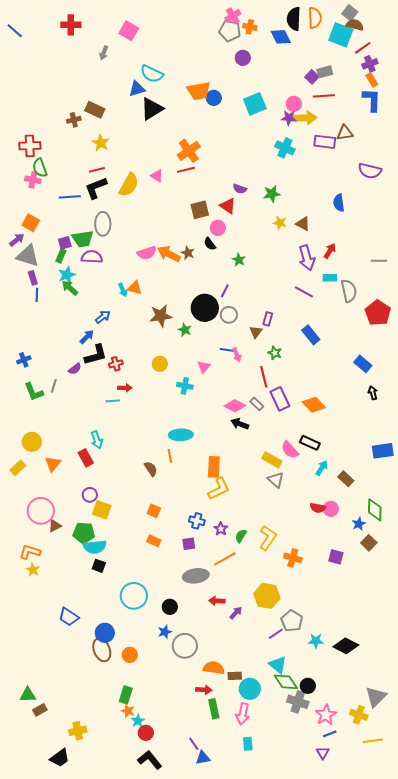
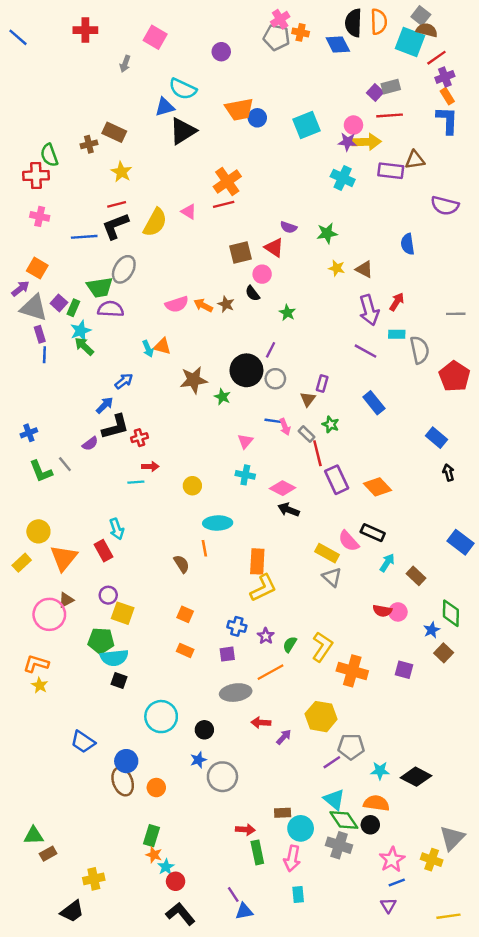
purple circle: (243, 58) -> (221, 52), moved
green semicircle: (40, 168) -> (49, 155), moved
gray ellipse: (103, 224) -> (124, 269), turned 30
purple square: (65, 243) -> (59, 303), moved, turned -32
orange arrow: (169, 254) -> (203, 305), size x0.7
yellow circle: (160, 364) -> (192, 486), moved
gray line: (54, 386) -> (65, 464), turned -56
cyan cross: (185, 386) -> (245, 475), moved
gray rectangle: (257, 404) -> (307, 434), moved
blue rectangle: (383, 451) -> (460, 542), turned 45
orange triangle: (53, 464) -> (64, 558), size x1.4
brown triangle: (55, 526) -> (66, 600), moved
orange cross: (293, 558) -> (352, 671), size x1.4
gray pentagon: (292, 621) -> (351, 747), turned -30
orange semicircle: (214, 668) -> (376, 803), moved
gray cross: (298, 702) -> (339, 845), moved
yellow line: (373, 741) -> (448, 916), moved

